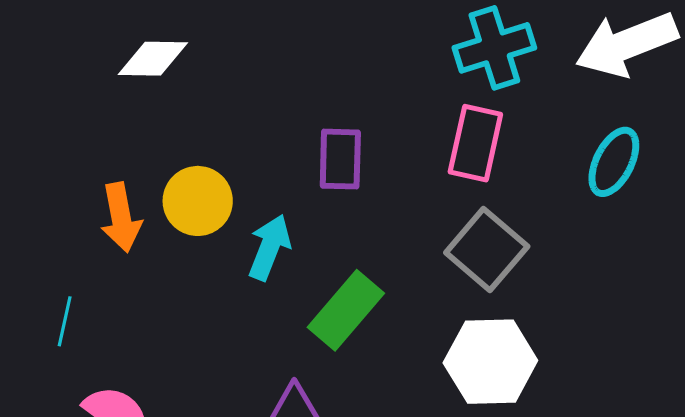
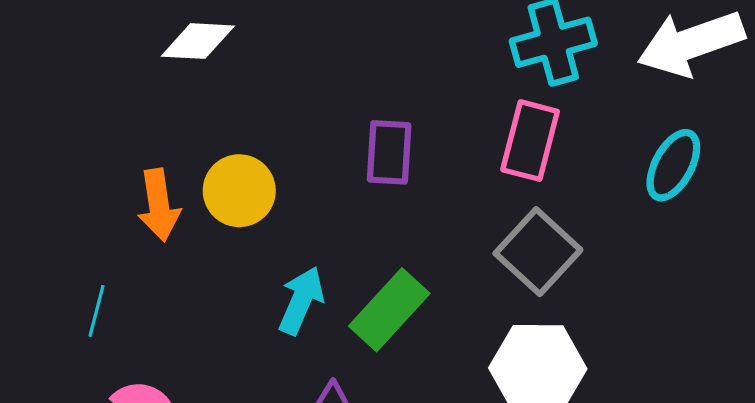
cyan arrow: (269, 247) -> (301, 301), moved

